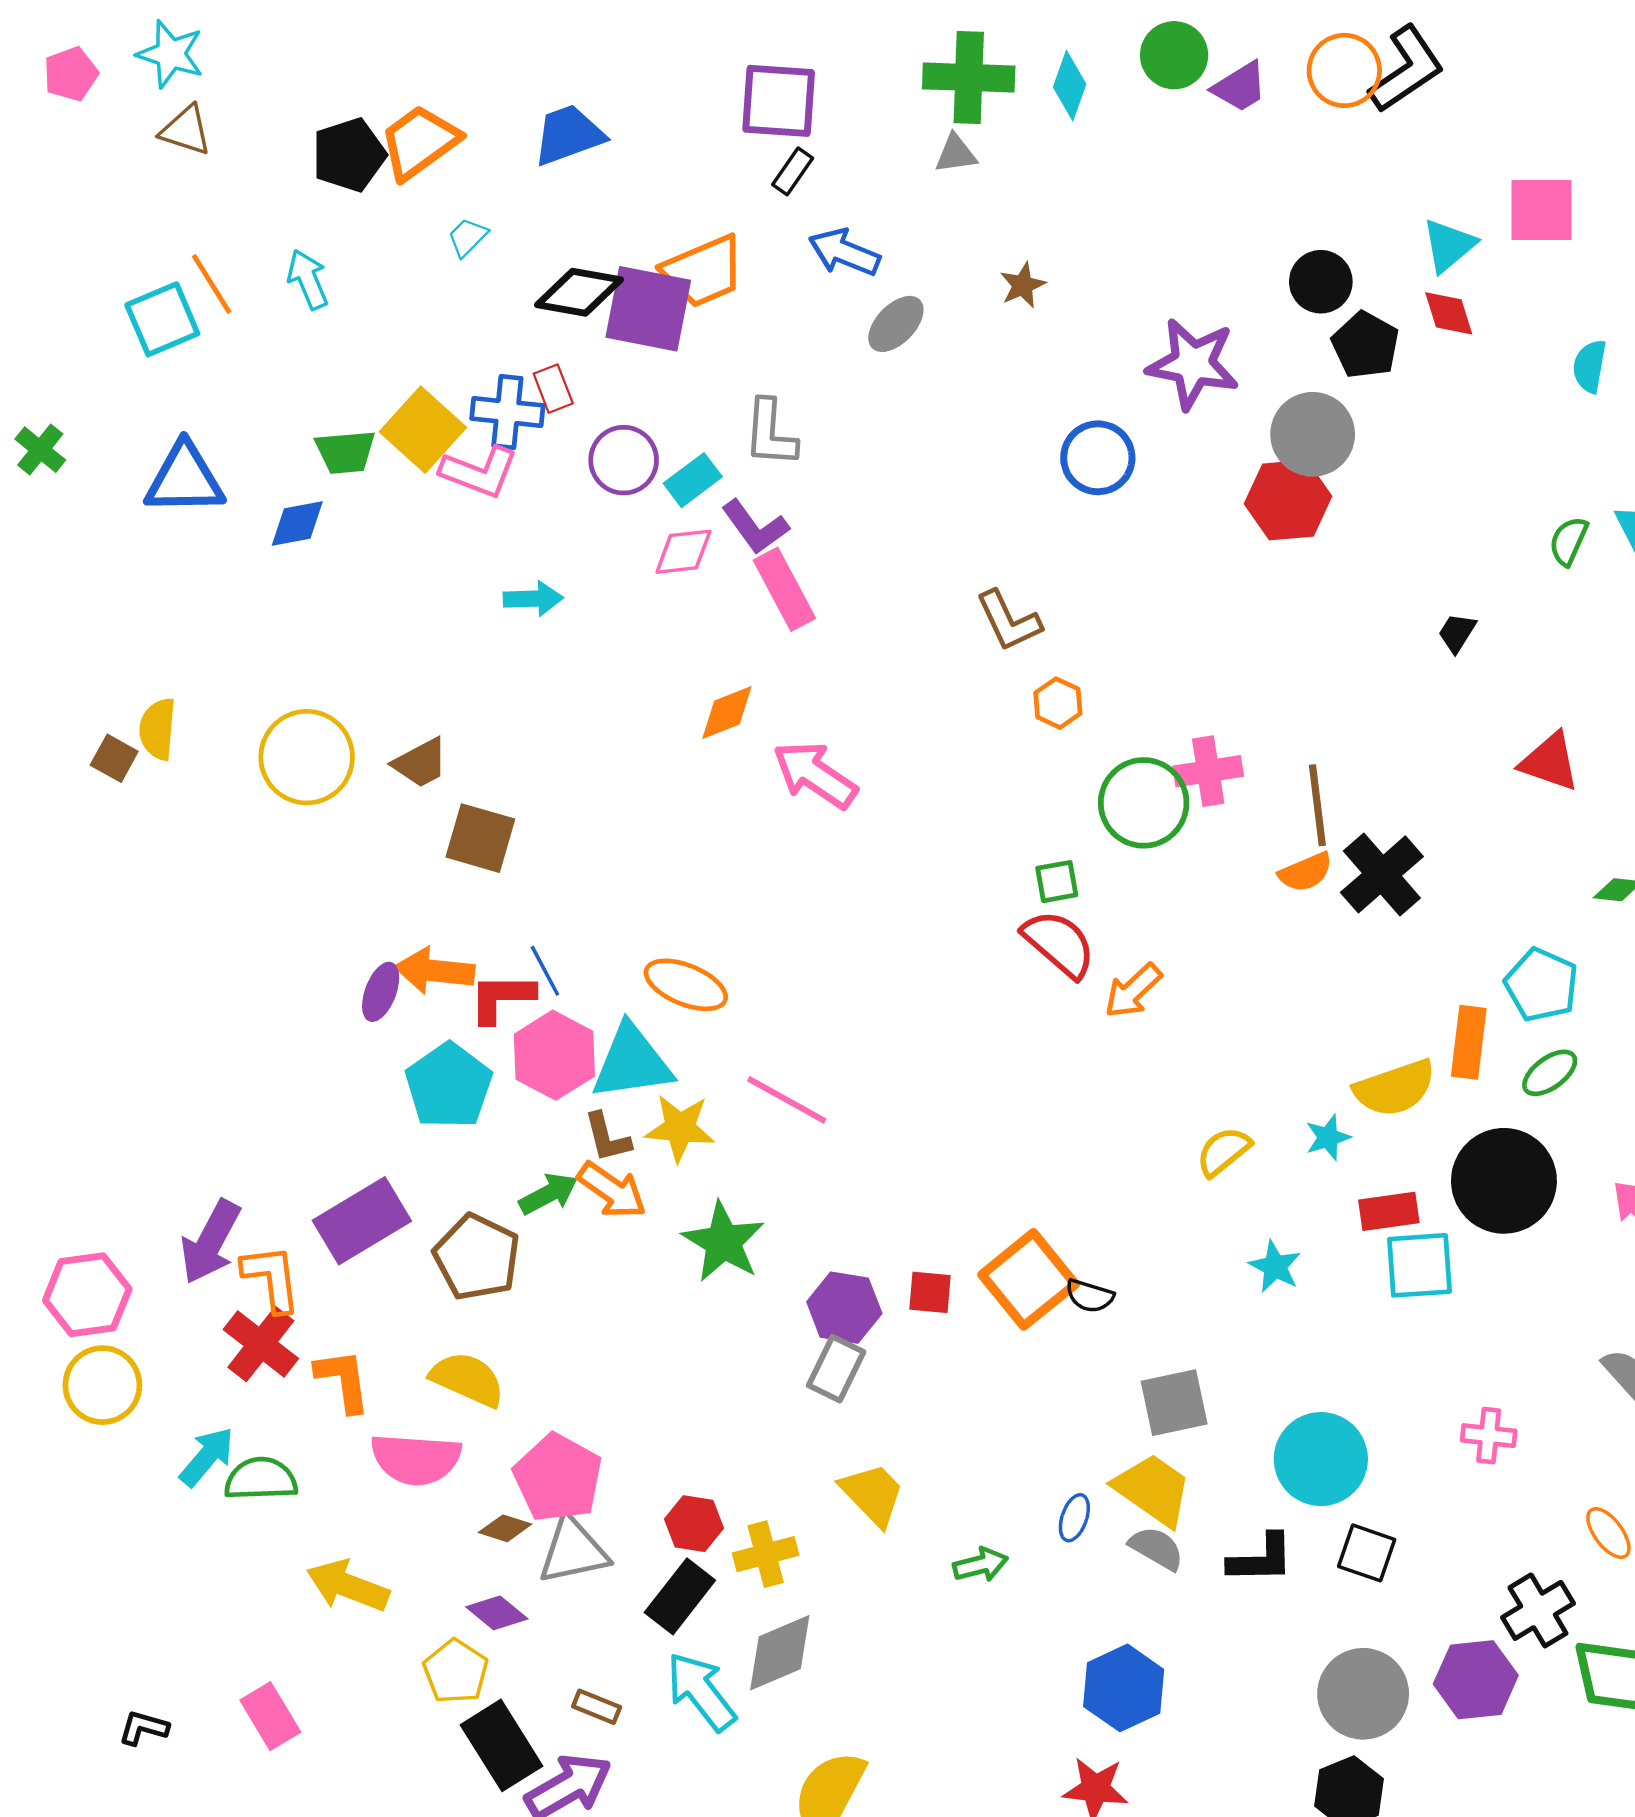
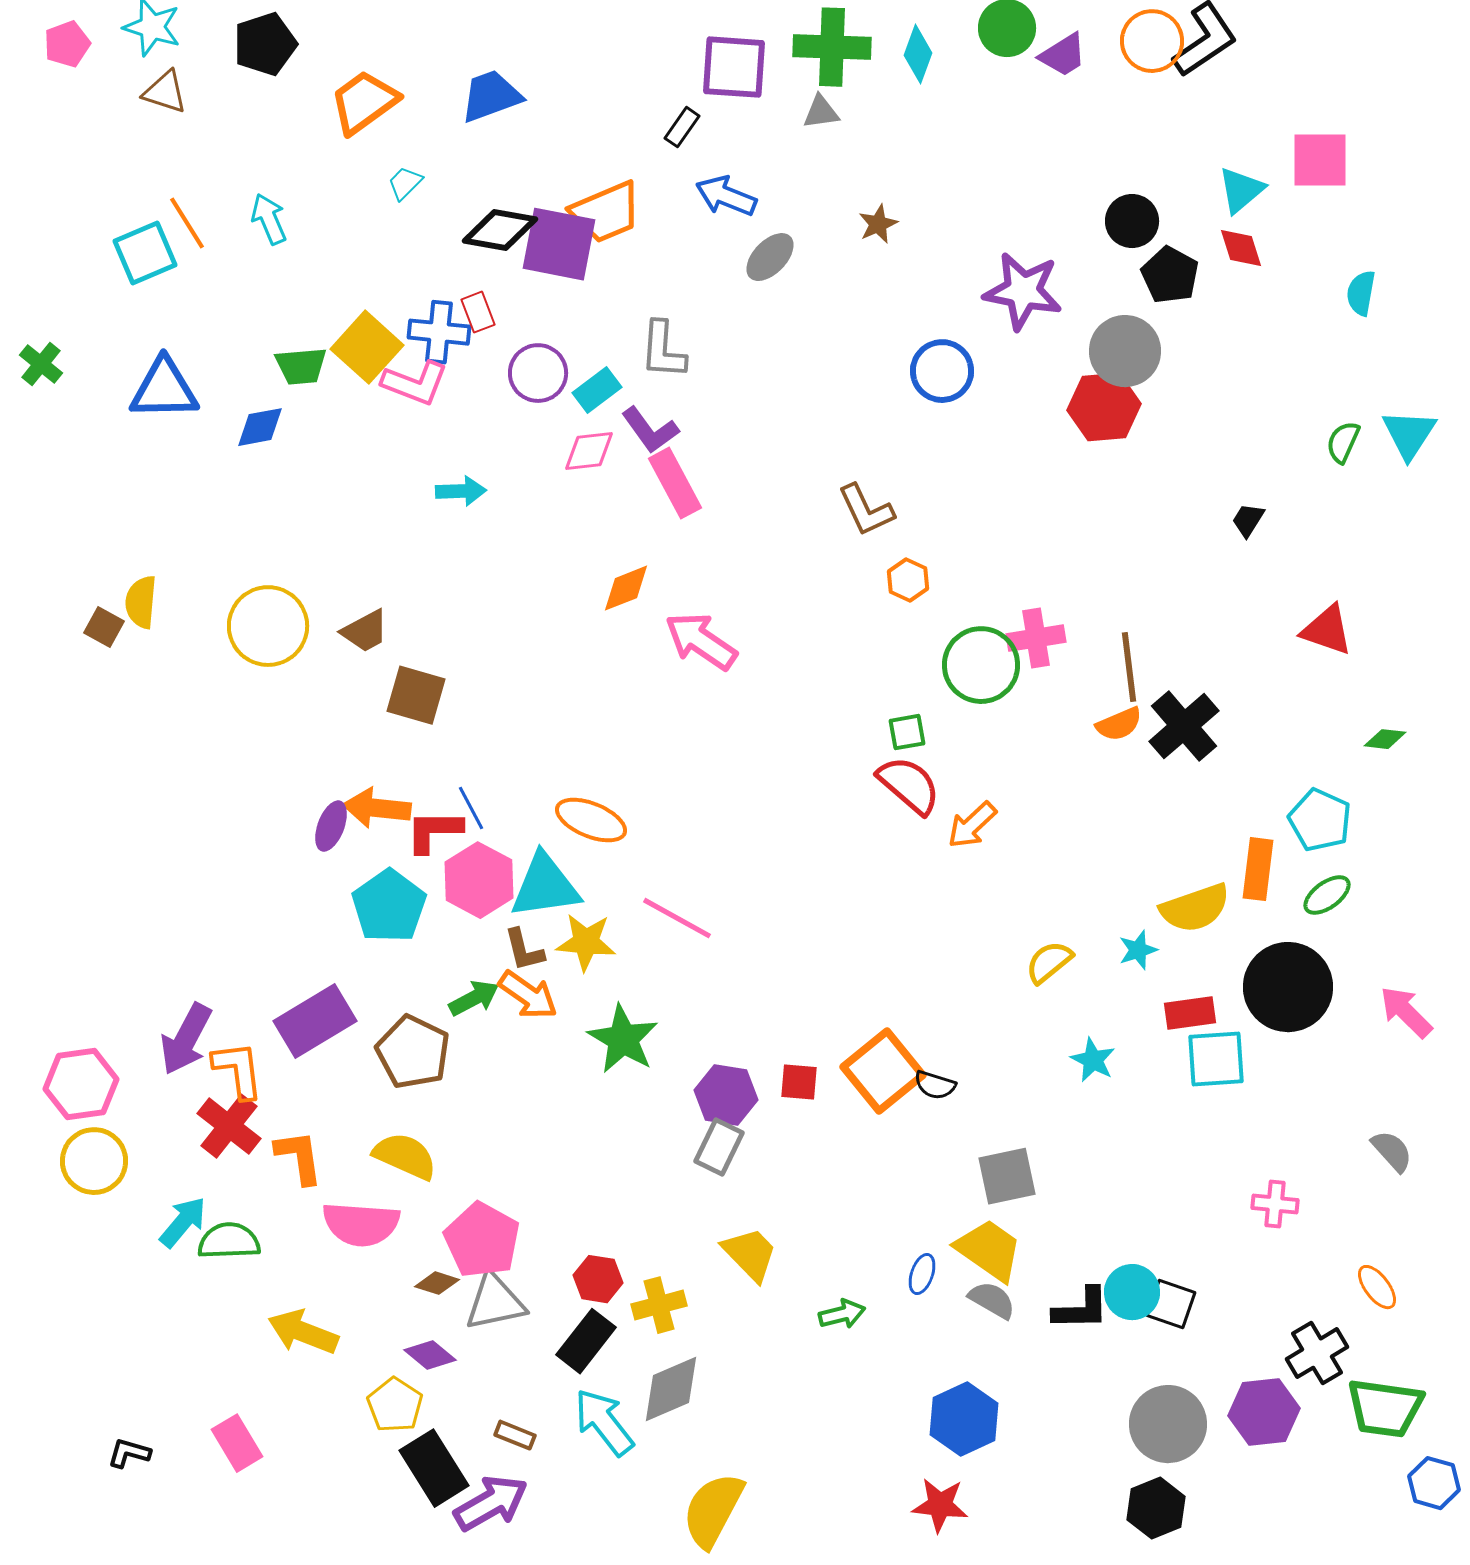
purple square: (779, 101) -> (734, 67), moved
black pentagon: (349, 155) -> (265, 44), moved
cyan circle: (1321, 1459) -> (1132, 1292), moved, size x0.7

